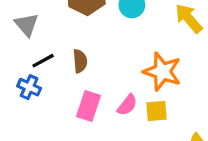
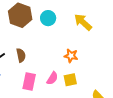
orange star: (162, 72) -> (71, 56), size x0.6

